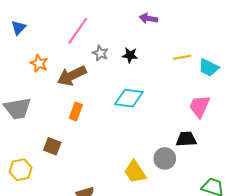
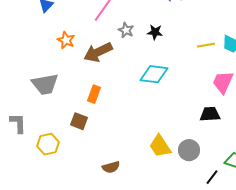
yellow line: (182, 57) -> (206, 45), moved
orange rectangle: (76, 111) -> (94, 94), moved
gray circle: (165, 158) -> (189, 150), moved

